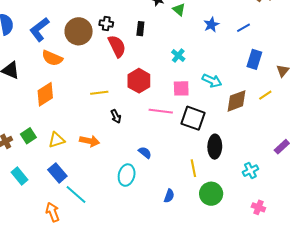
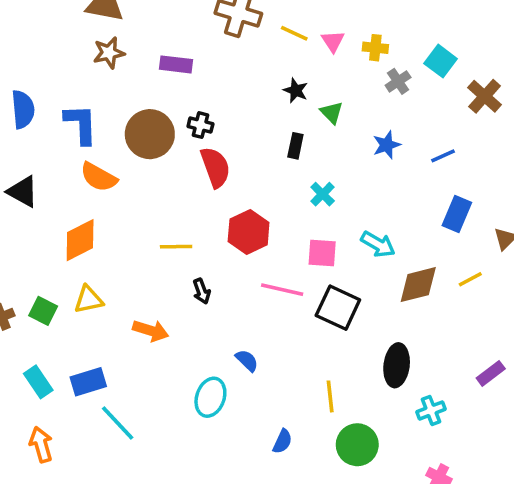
blue L-shape: (39, 29) -> (81, 124), turned 120
black rectangle: (140, 29) -> (295, 146), moved
green square: (28, 136) -> (43, 311), turned -35
yellow triangle: (57, 140) -> (89, 300), moved
black ellipse: (215, 147) -> (397, 365), moved
blue rectangle: (57, 173) -> (88, 382), turned -72
cyan rectangle: (20, 176) -> (38, 382), moved
orange arrow: (53, 212) -> (41, 445), moved

